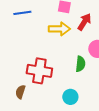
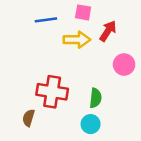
blue line: (22, 13) -> (46, 20), moved
green semicircle: (80, 64) -> (96, 98), moved

